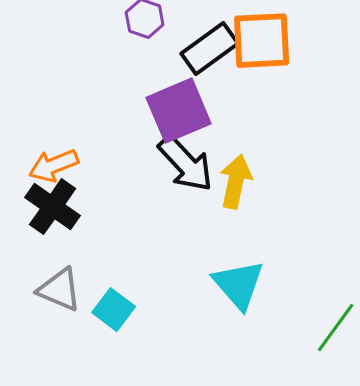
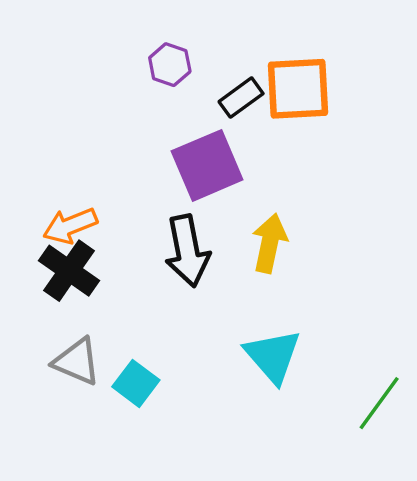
black rectangle: (210, 49) -> (241, 98), size x0.7
black arrow: (186, 164) -> (187, 251), moved, turned 32

